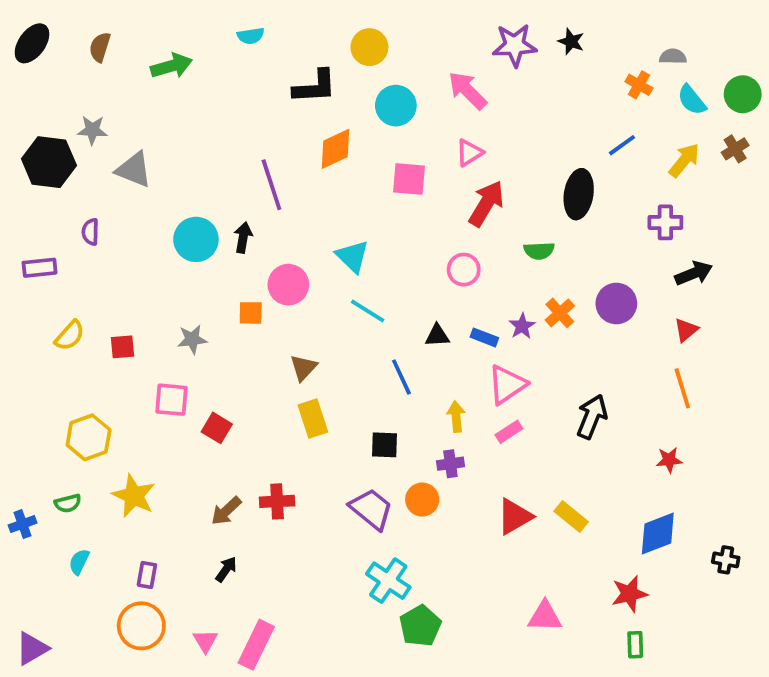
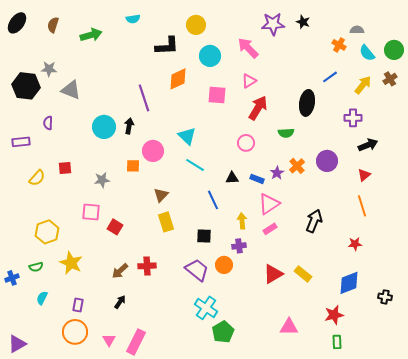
red square: (122, 347) -> (65, 168), moved

